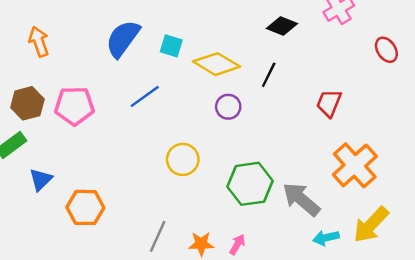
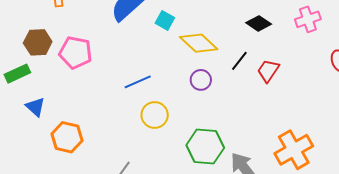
blue line: (145, 96) -> (138, 82), moved
red trapezoid: (329, 103) -> (268, 71), moved
blue triangle: (41, 180) -> (35, 107), turned -45

